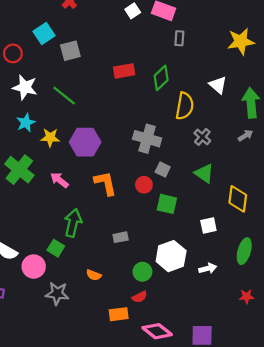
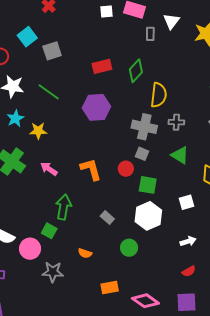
white square: (133, 11) -> (106, 11), turned 32
white triangle: (218, 85) -> (171, 21), moved, turned 30
gray cross: (202, 137) -> (176, 122), turned -35
gray cross: (147, 139) -> (144, 127), moved
purple hexagon: (85, 142) -> (96, 107), moved
gray rectangle: (121, 237) -> (107, 217), turned 56
white hexagon: (171, 256) -> (148, 216), moved
red semicircle: (140, 297) -> (189, 271), moved

